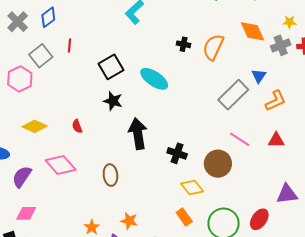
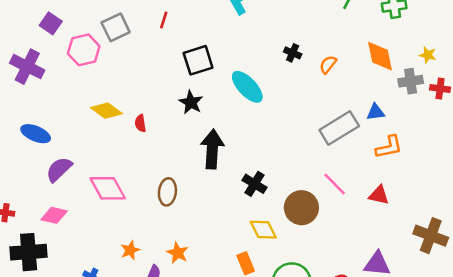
red line: (70, 46) -> (164, 20), moved
orange semicircle: (213, 47) -> (328, 64), size x0.6
blue triangle: (259, 76) -> (376, 112), turned 35
yellow diamond: (35, 126) -> (106, 111), moved
pink diamond: (61, 165) -> (108, 188), moved

